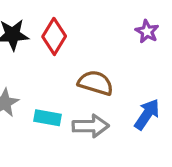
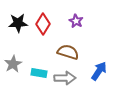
purple star: (147, 31) -> (76, 21), moved

